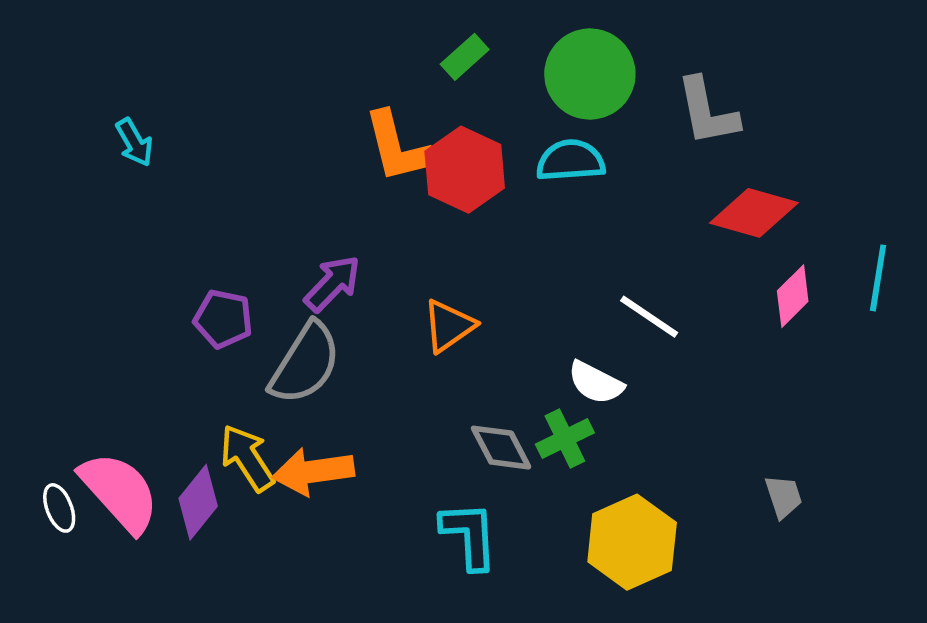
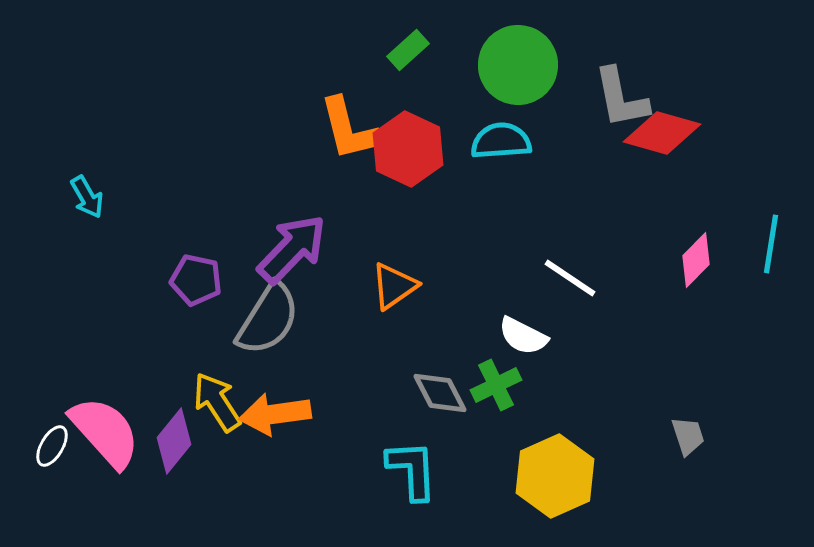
cyan arrow: (134, 142) -> (87, 197), moved
red diamond: (754, 213) -> (662, 133), moved
purple arrow: (333, 284) -> (292, 249), size x1.4
white ellipse: (59, 508) -> (52, 446), turned 51

